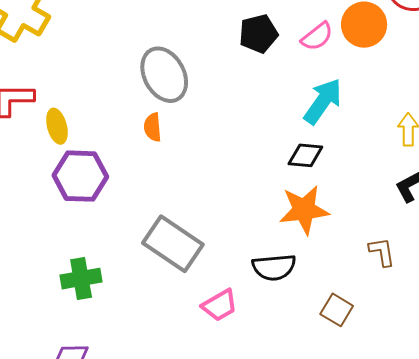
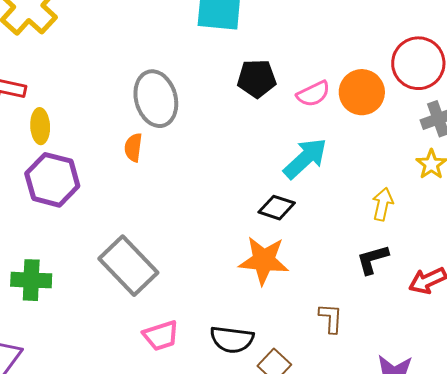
black semicircle: (274, 267) -> (232, 339), moved

